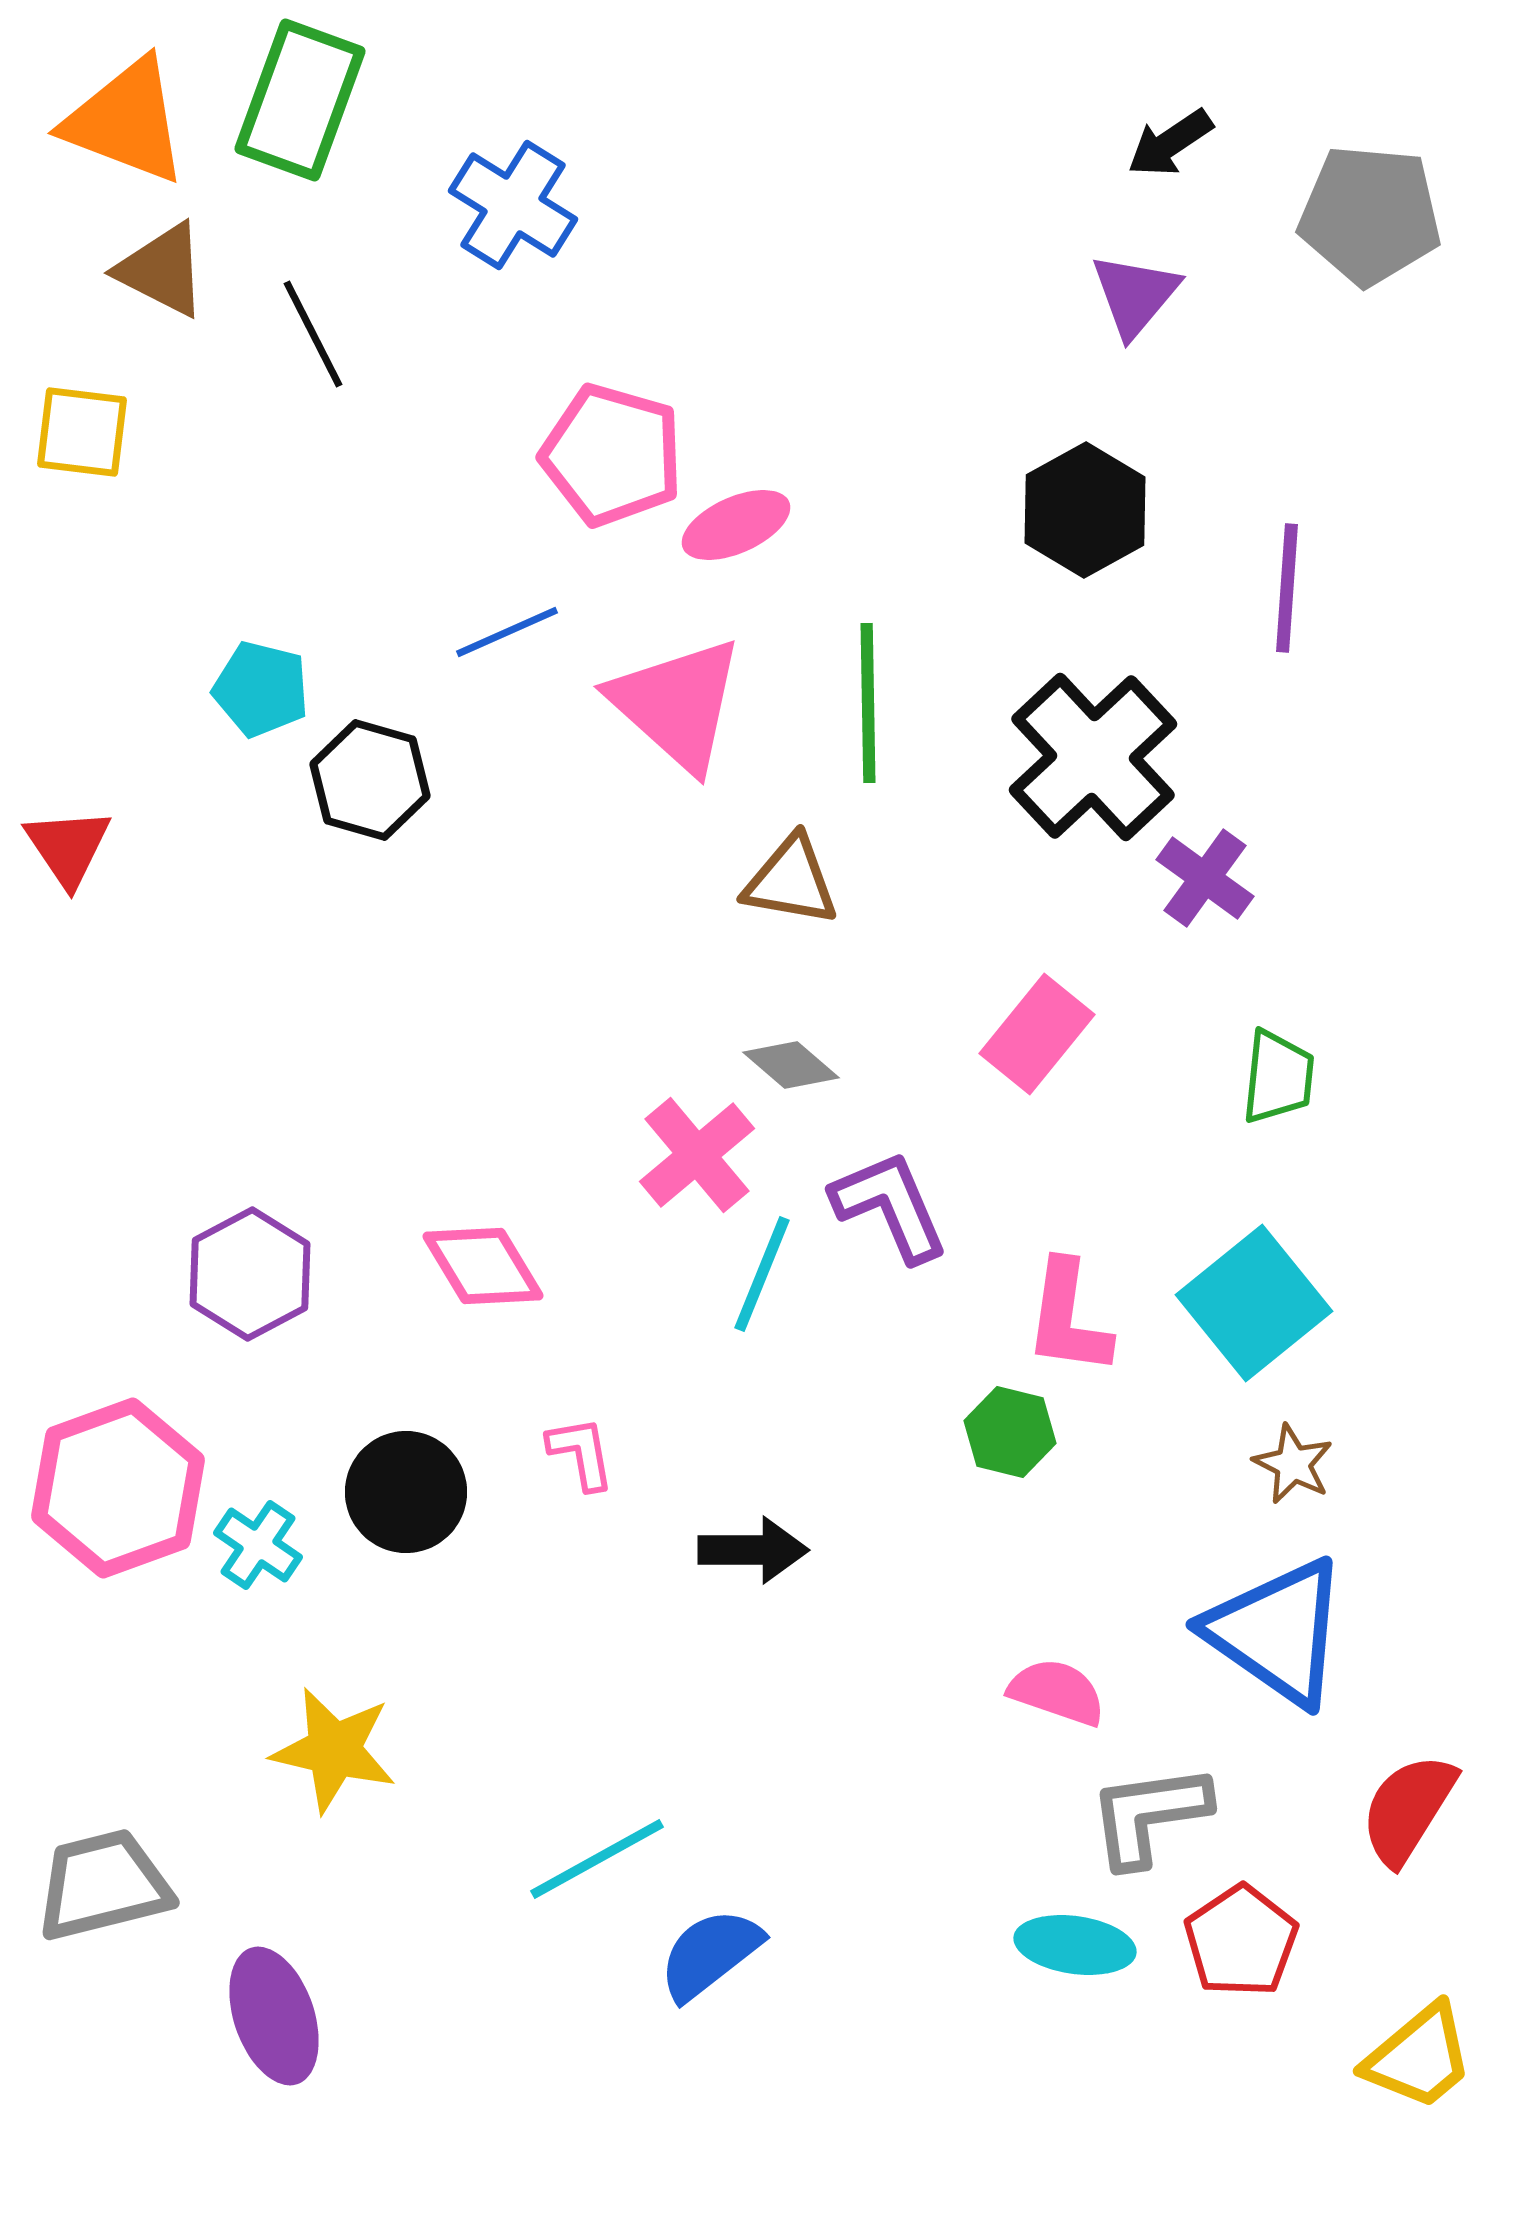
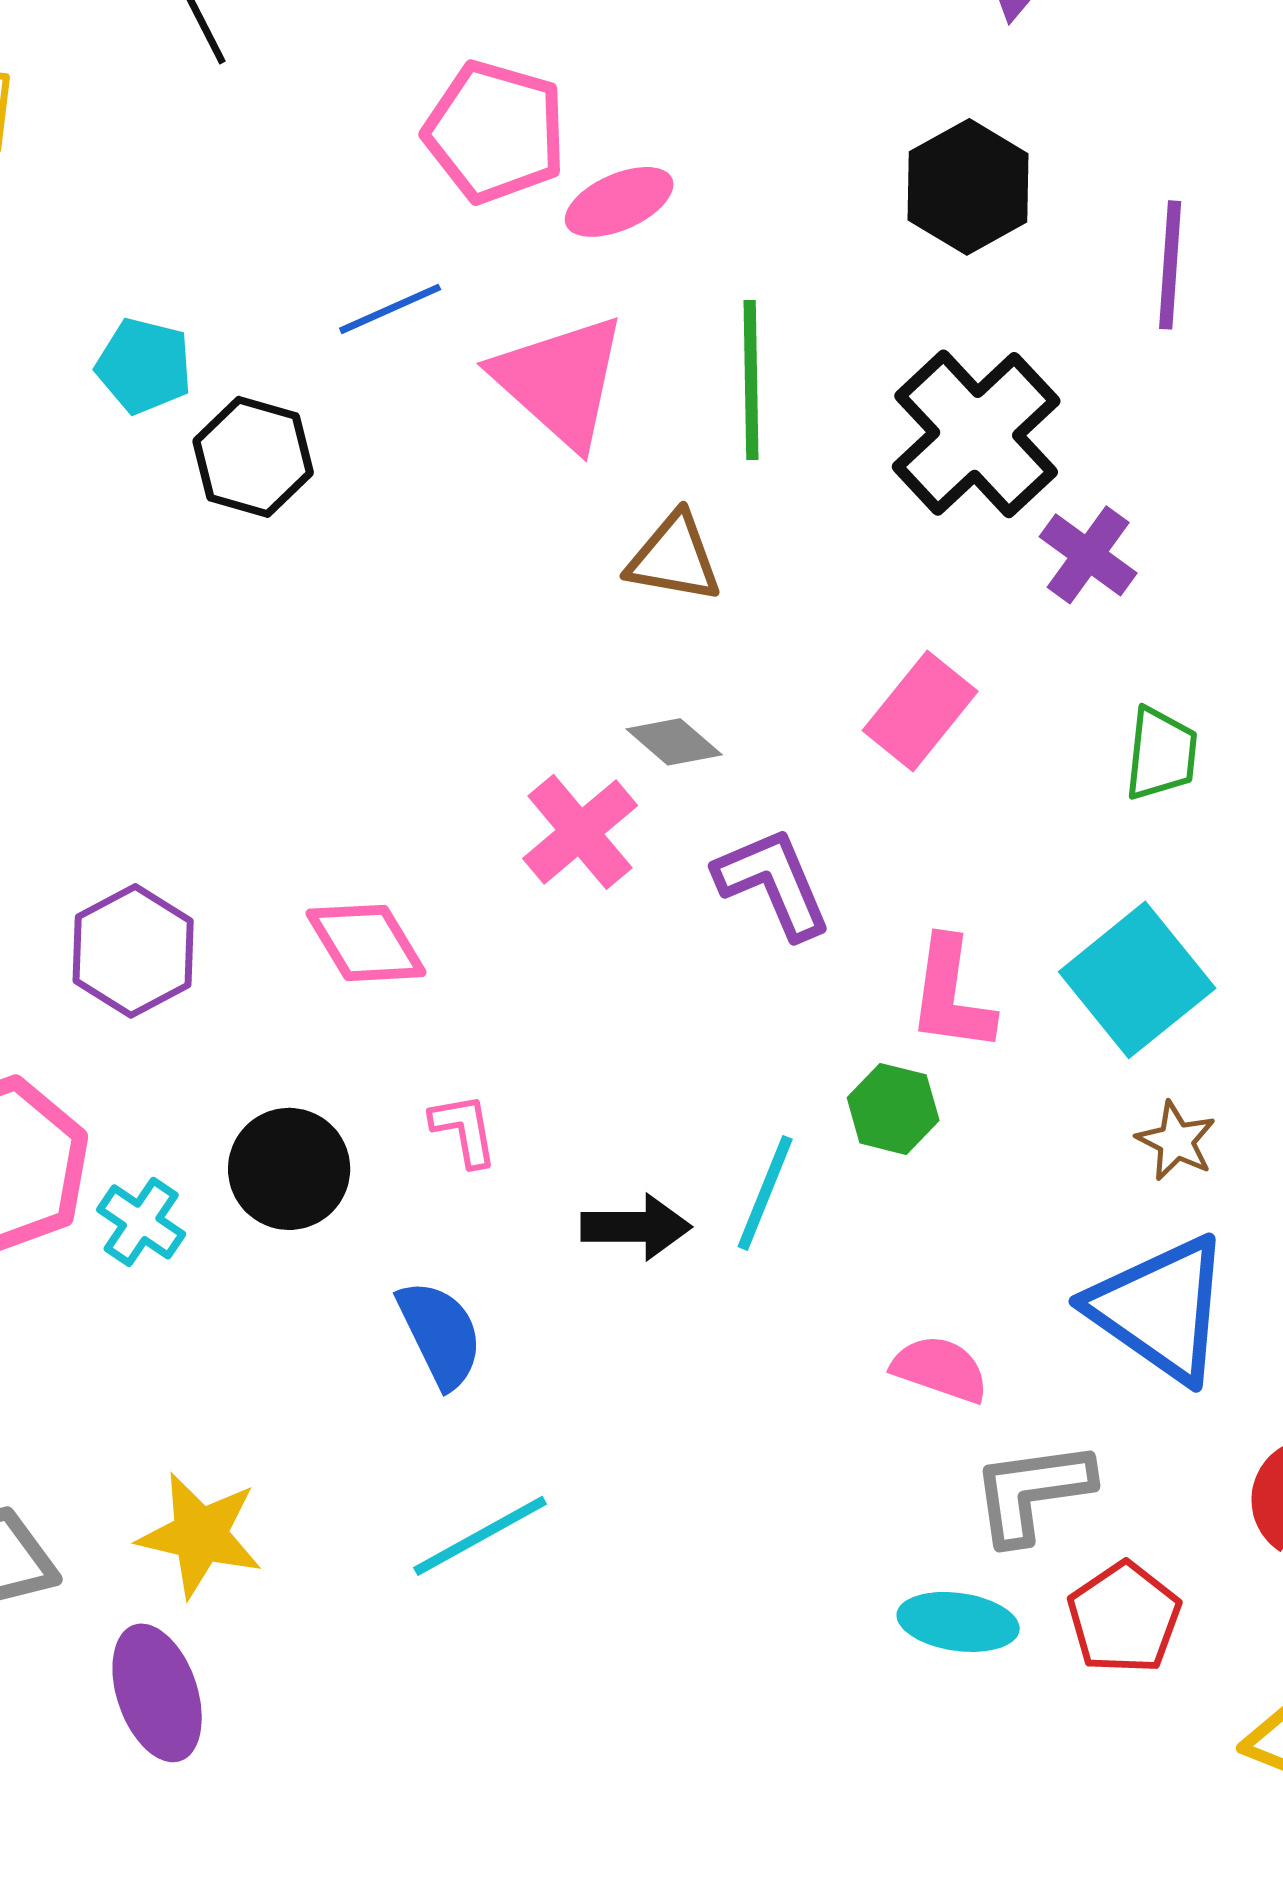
cyan line: (762, 1274) -> (765, 1193), moved
yellow star: (334, 1750) -> (200, 1535), moved
blue semicircle: (710, 1954) -> (440, 1334), moved, turned 102

